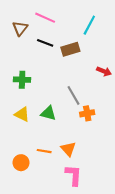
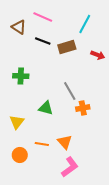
brown triangle: (20, 28) -> (19, 27), turned -35
red arrow: (104, 71) -> (98, 55), moved
yellow triangle: (22, 114) -> (17, 122), moved, turned 42
pink L-shape: (74, 175) -> (70, 167), turned 50

